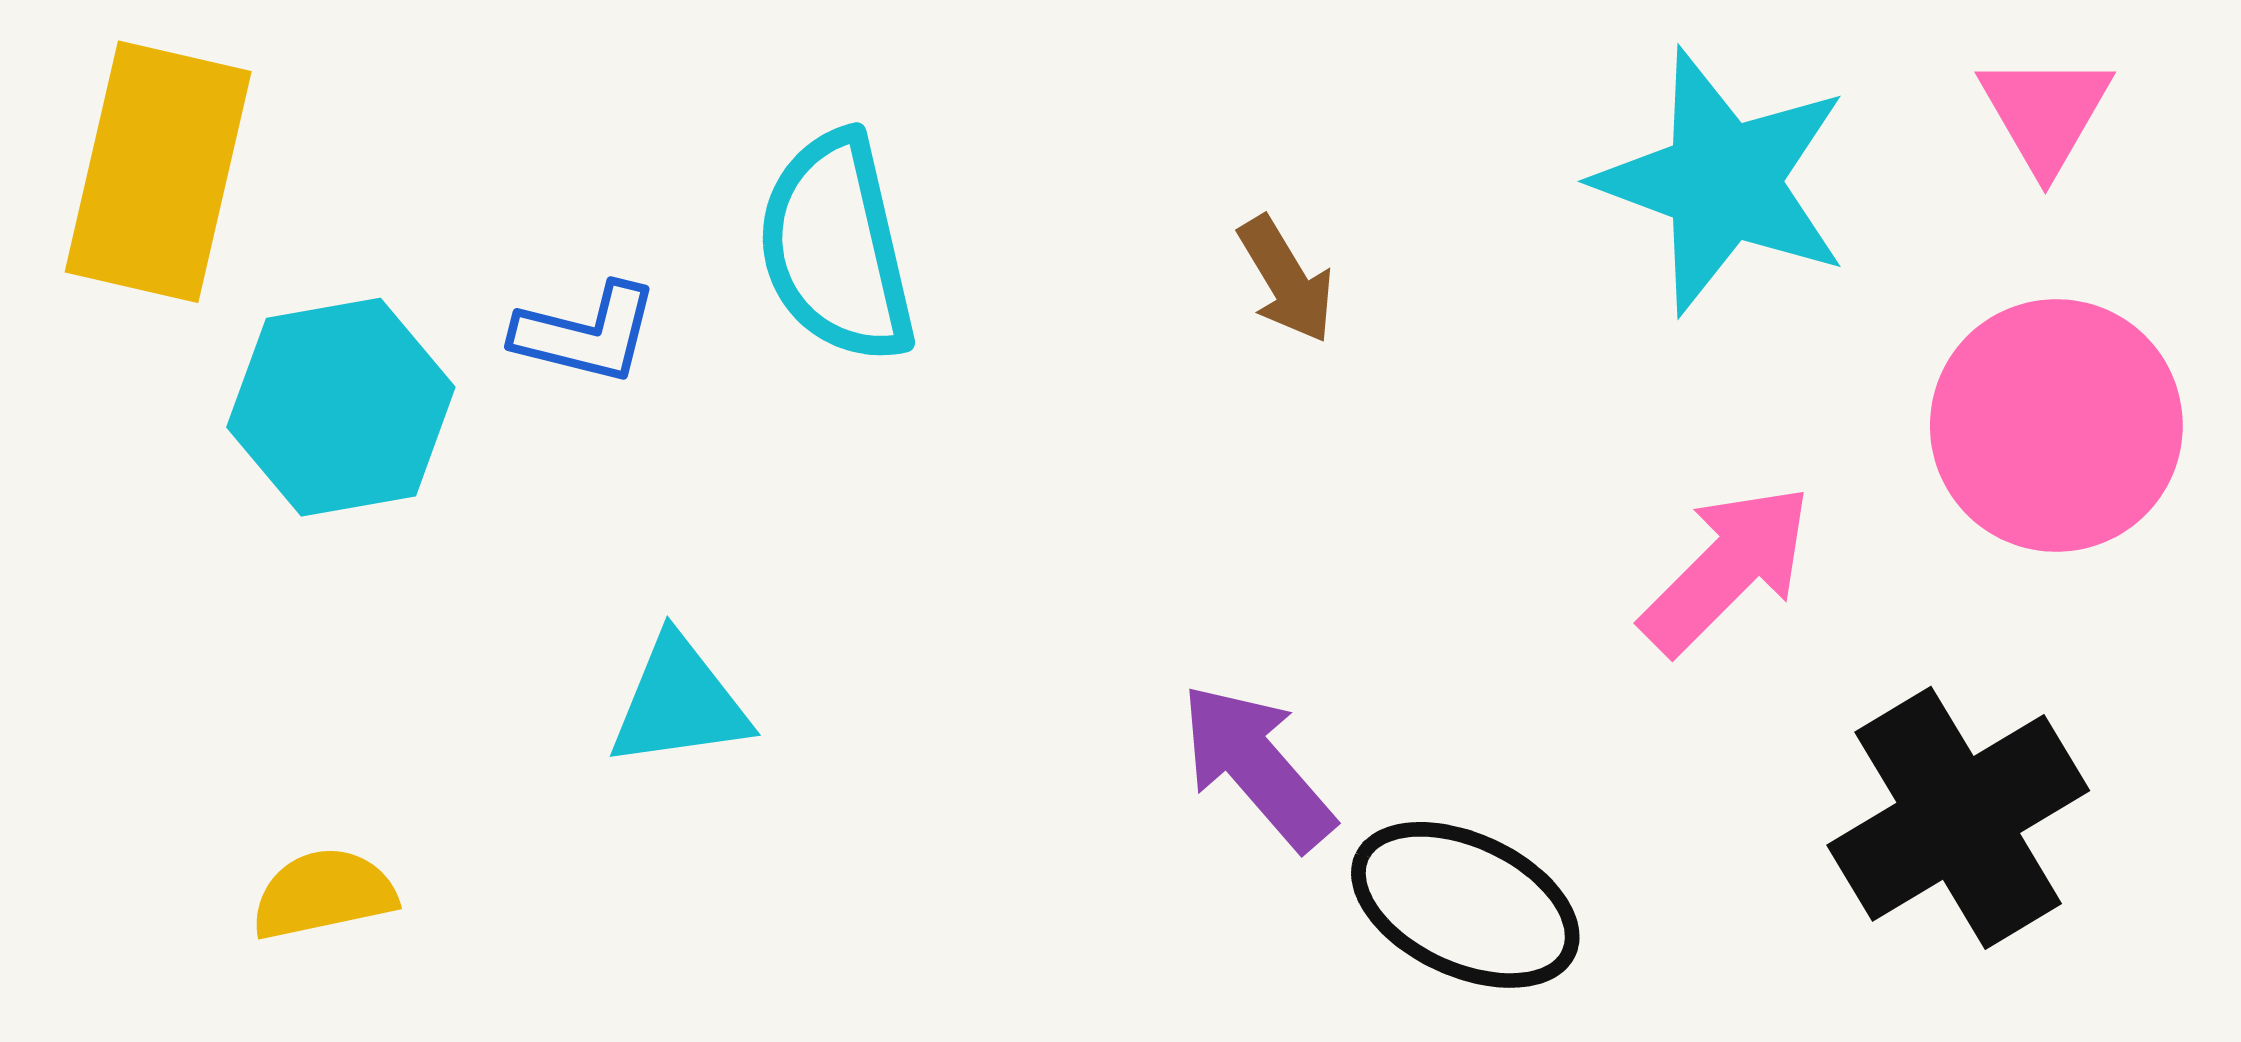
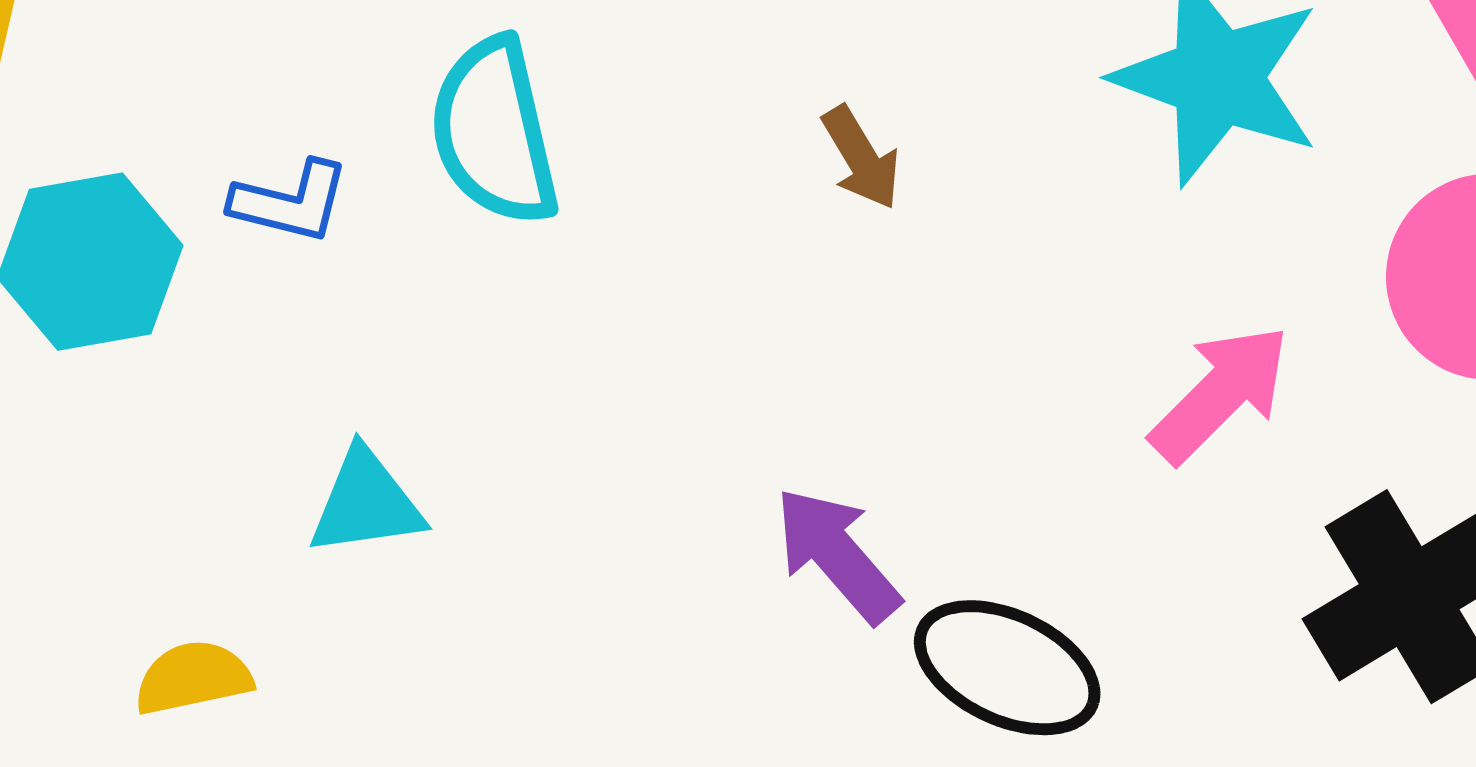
yellow semicircle: (324, 894) -> (193, 678), moved

